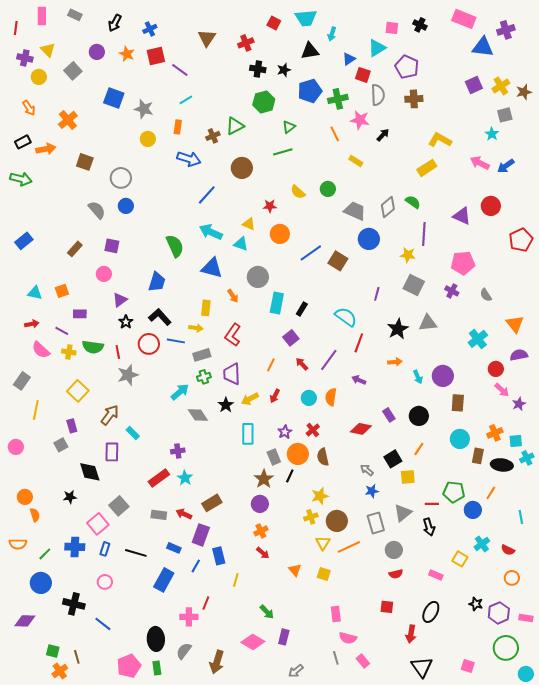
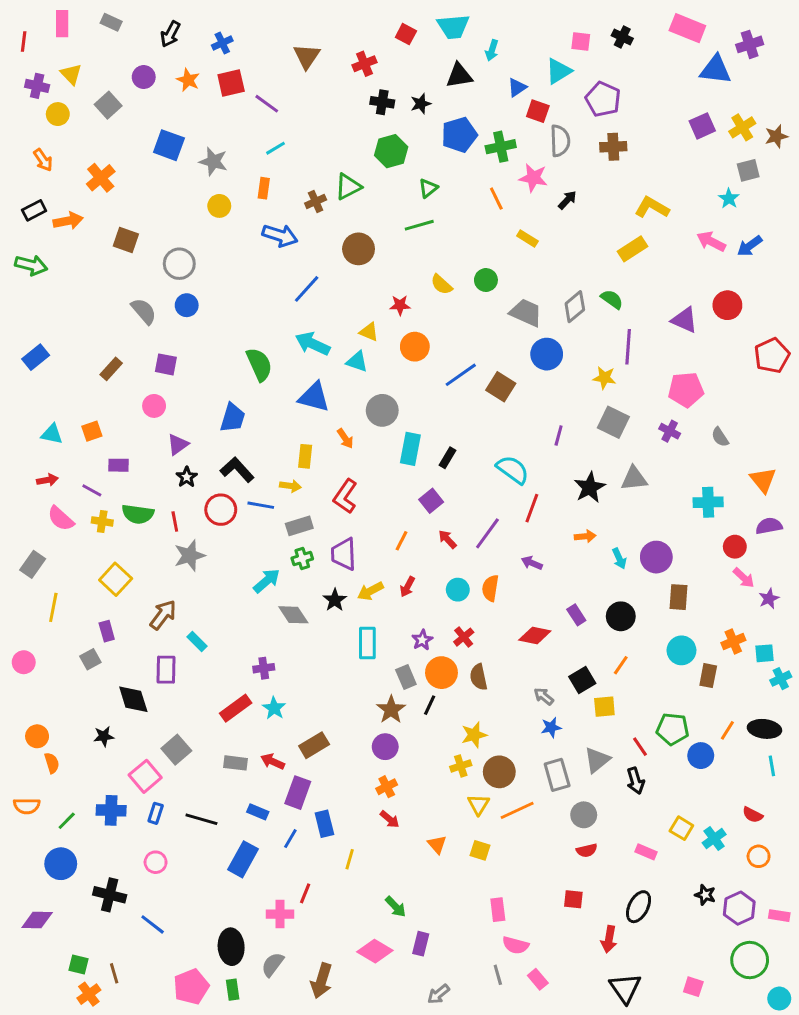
cyan cross: (478, 339) -> (708, 502), turned 36
black ellipse: (502, 465) -> (764, 729), moved
red line: (432, 504) -> (640, 747), turned 56
cyan cross: (482, 544) -> (714, 839), moved

